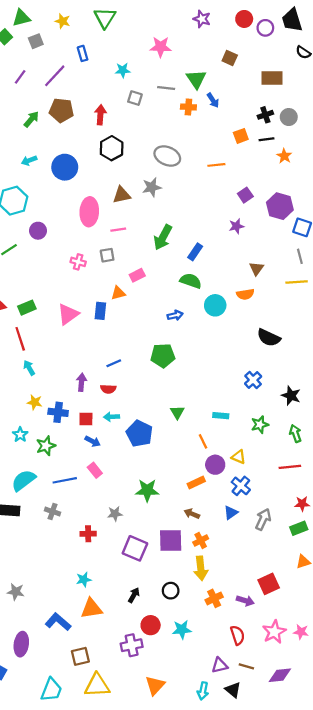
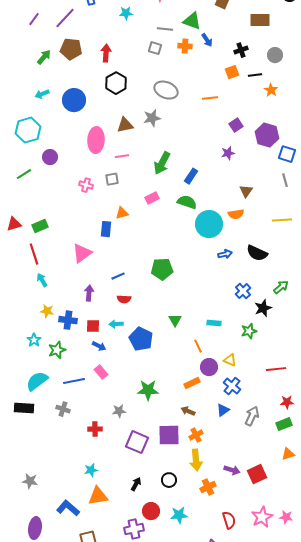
green triangle: (196, 79) -> (192, 21), turned -36
gray square: (135, 98) -> (155, 48), moved
black cross: (265, 115) -> (241, 50), moved
pink rectangle: (137, 275) -> (152, 198), moved
yellow line: (297, 282) -> (282, 220), moved
cyan circle: (215, 305) -> (209, 224), size x1.4
pink triangle: (68, 314) -> (82, 253), moved
blue arrow: (175, 315) -> (225, 254), moved
red semicircle: (108, 389) -> (124, 299), moved
black star: (291, 396) -> (263, 308), moved, turned 30
green arrow: (295, 433) -> (281, 287), moved, turned 70
purple arrow: (245, 601) -> (232, 470), moved

